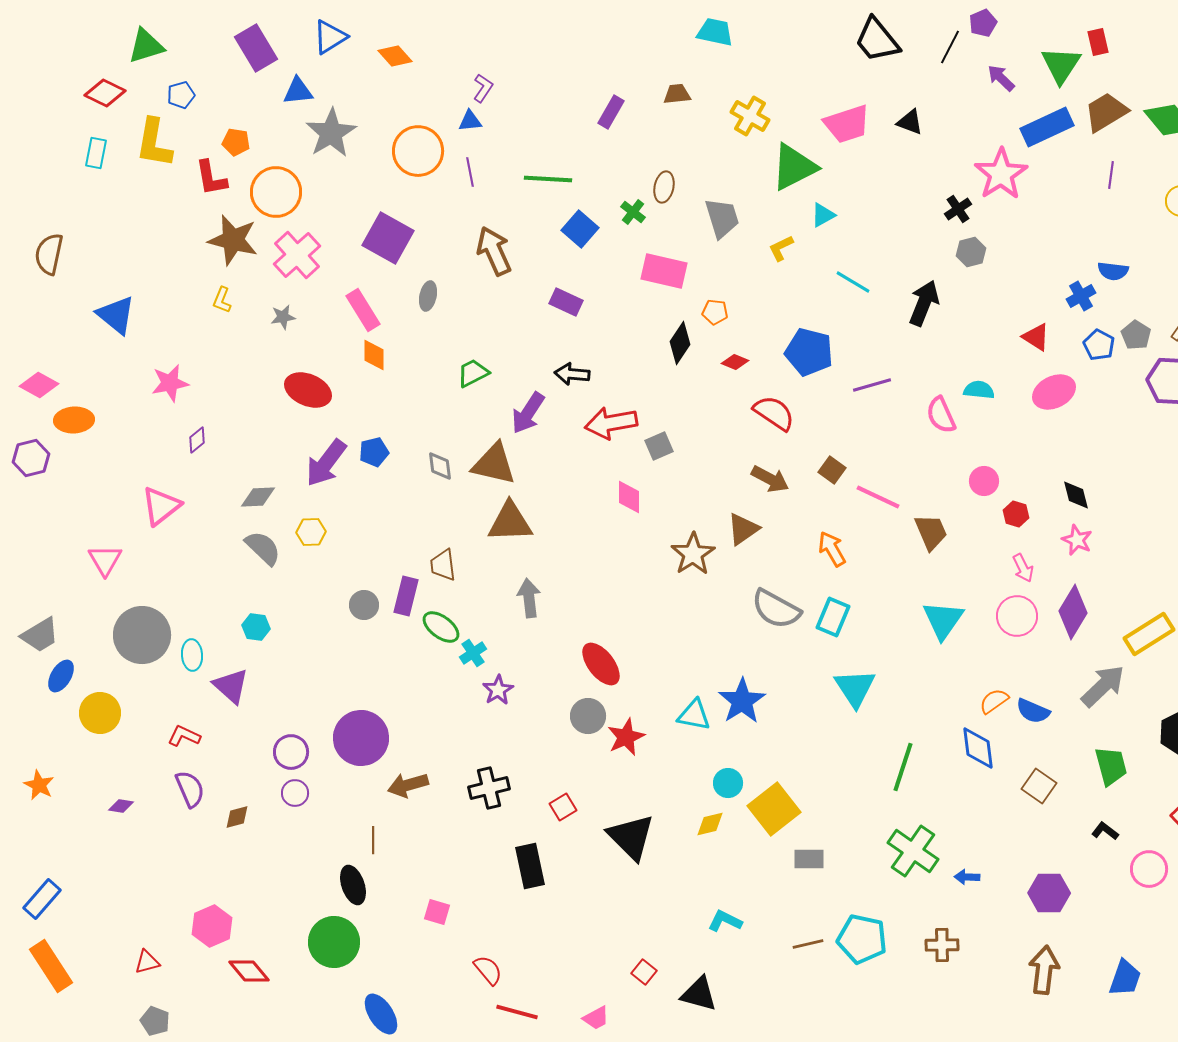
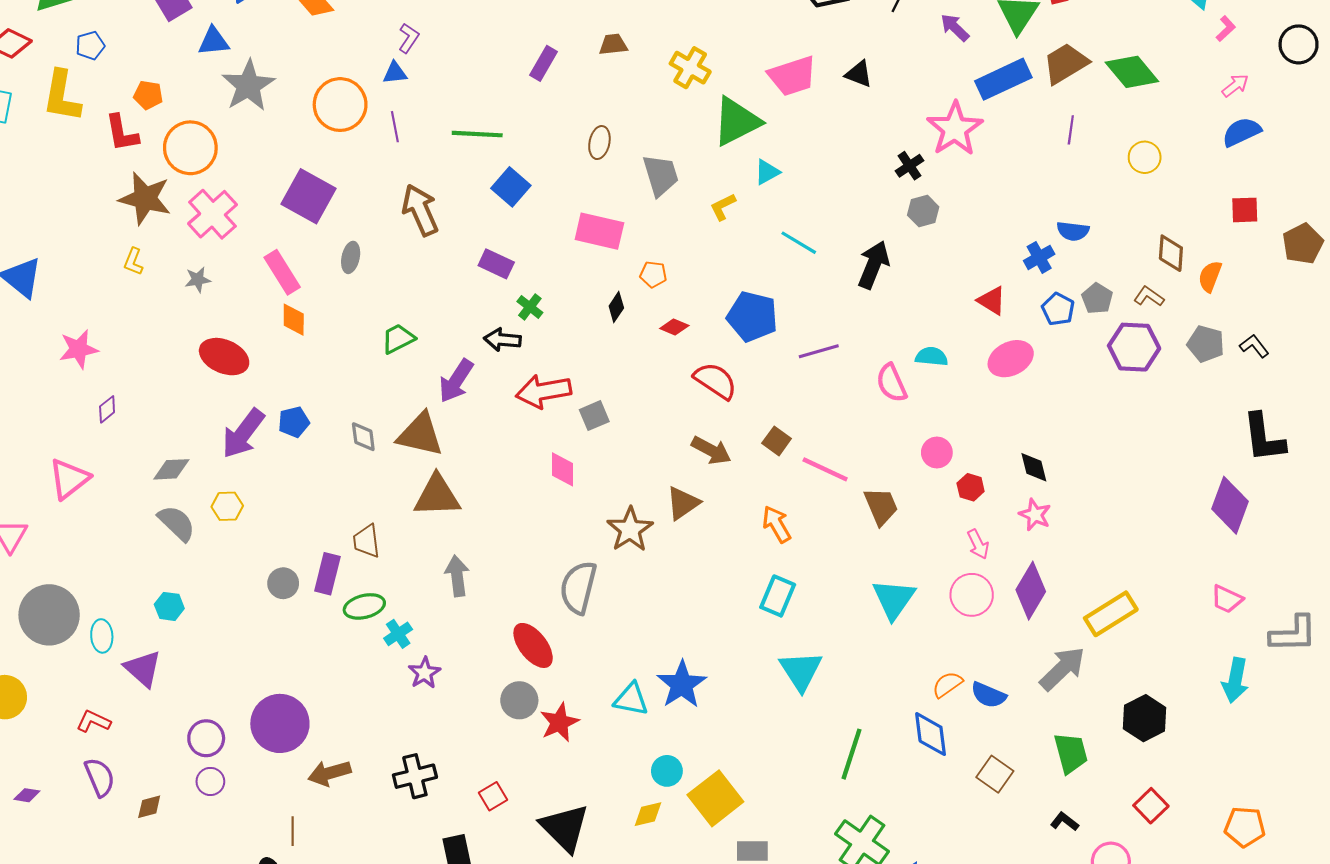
green cross: (633, 212) -> (530, 307), moved
black diamond: (680, 343) -> (616, 307), size x0.7
gray semicircle: (776, 609) -> (578, 587), moved, turned 75
green ellipse: (441, 627) -> (364, 606), turned -51

